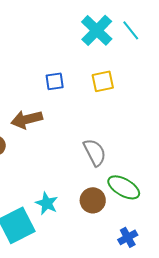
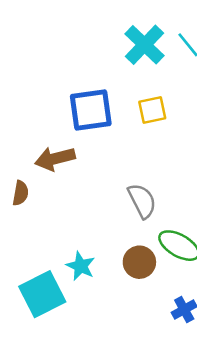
blue square: (55, 81) -> (91, 110), size x1.8

